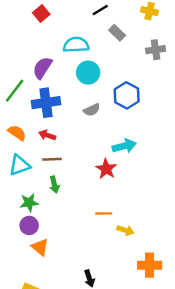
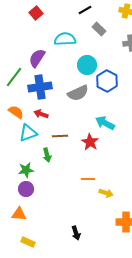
cyan circle: (88, 73) -> (87, 65), moved
gray semicircle: (92, 110) -> (78, 93), size x1.5
cyan arrow: (124, 146) -> (105, 123), turned -138
brown line: (52, 159) -> (60, 136), moved
cyan triangle: (19, 165) -> (28, 133), moved
orange triangle: (40, 247) -> (19, 214), moved, turned -35

